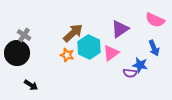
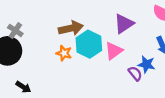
brown arrow: (73, 33) -> (71, 28), turned 30
purple semicircle: (130, 73) -> (135, 73), turned -136

